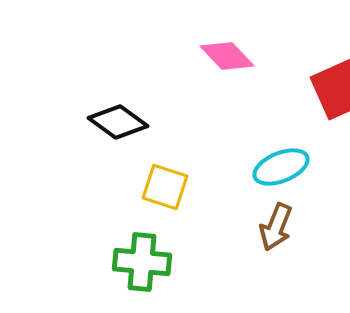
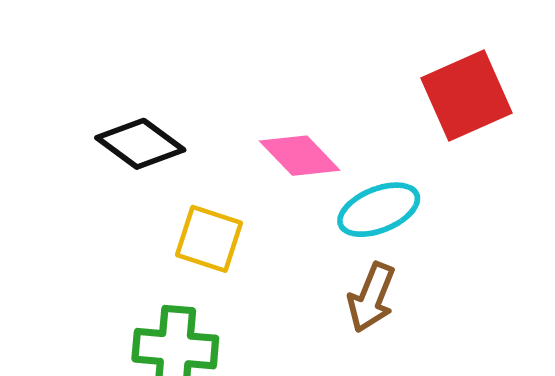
pink diamond: (227, 56) -> (300, 156), moved

